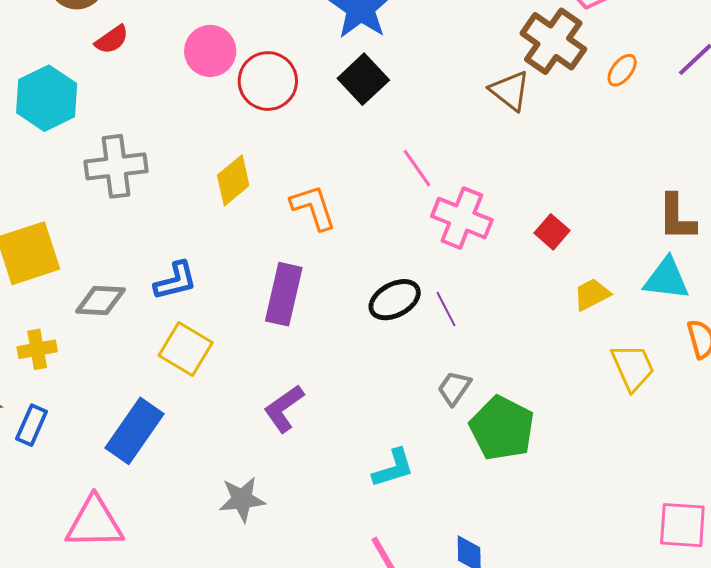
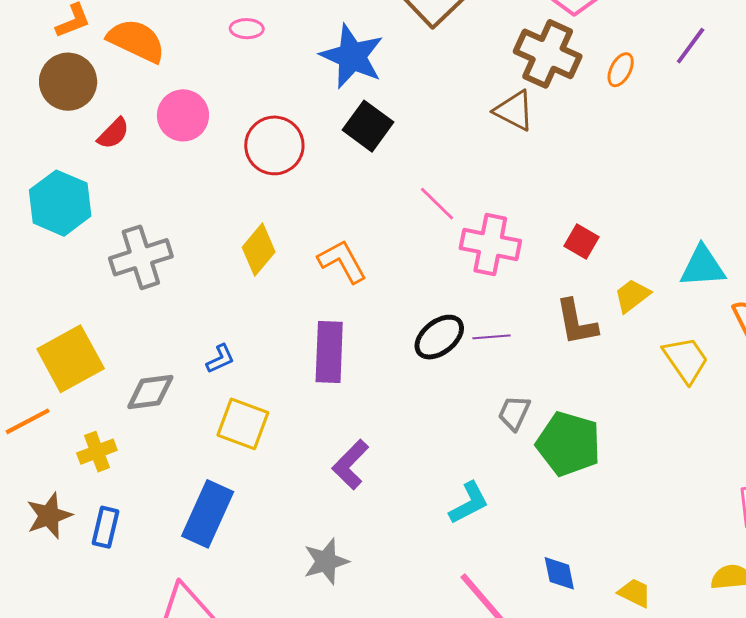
pink circle: (210, 51) -> (183, 115), moved
brown L-shape: (677, 217) -> (576, 322), moved
blue L-shape: (175, 281) -> (220, 359), size x0.7
purple line: (446, 309) -> (492, 337), turned -57

